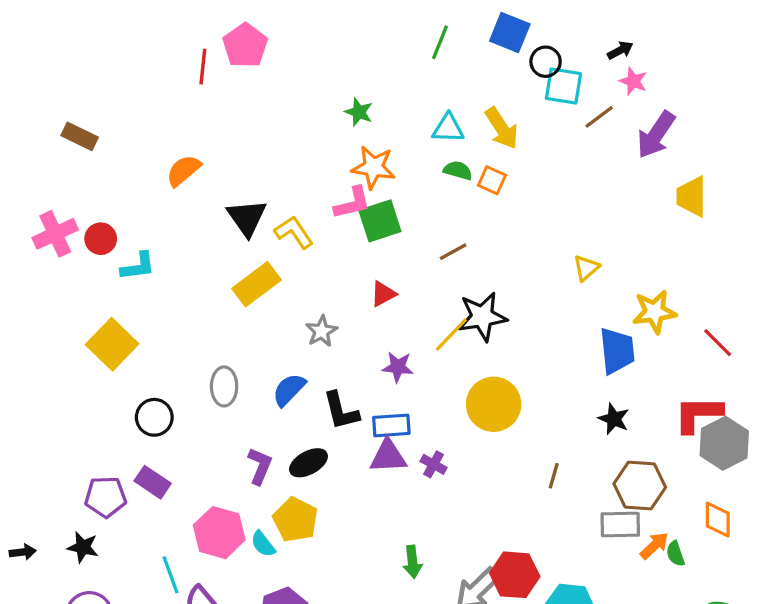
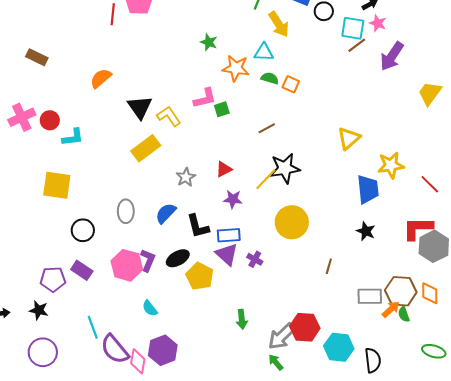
cyan square: (563, 86) -> (353, 28), moved
yellow arrow: (502, 128) -> (279, 24), moved
orange star: (373, 167) -> (236, 68), moved
yellow trapezoid: (692, 196) -> (430, 93), moved, turned 36
green square: (380, 221) -> (222, 109), size x0.6
yellow triangle: (586, 268) -> (349, 138), size x1.4
red triangle: (383, 294) -> (224, 169), moved
yellow square: (112, 344) -> (57, 185), turned -36
purple triangle: (388, 456) -> (227, 254), turned 45
brown hexagon: (640, 485) -> (401, 291), moved
yellow pentagon: (296, 520) -> (200, 276), moved
pink hexagon: (219, 533) -> (127, 265), moved

